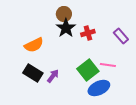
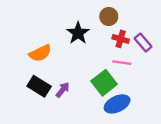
brown circle: (64, 14) -> (109, 16), moved
red cross: (88, 33) -> (121, 39), moved, turned 32
pink line: (108, 65) -> (122, 63), moved

